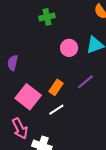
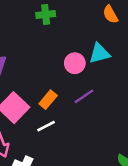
pink circle: (69, 48) -> (75, 63), moved

